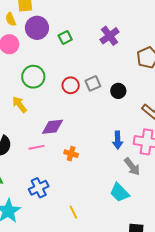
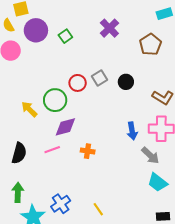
green circle: (33, 77) -> (55, 100), moved
blue cross: (39, 188) -> (61, 204), moved
cyan trapezoid: (120, 192) -> (158, 182), moved

